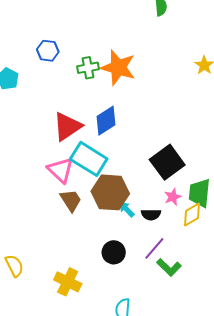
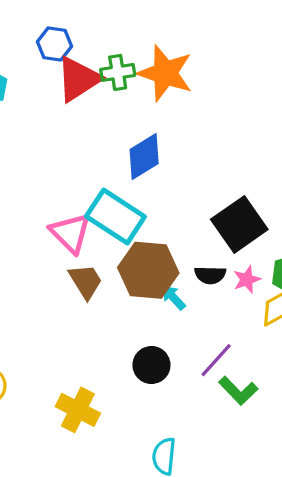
red triangle: (67, 126) -> (78, 79), moved
black semicircle: (151, 215) -> (210, 275), moved

